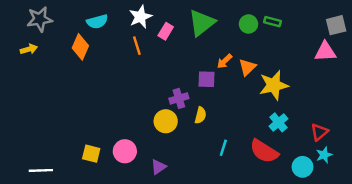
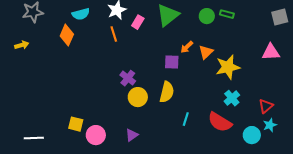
yellow arrow: (29, 49) -> (22, 45), moved
pink triangle: (325, 52) -> (271, 52), moved
purple cross: (179, 98) -> (128, 78), moved, turned -35
yellow semicircle: (200, 115) -> (167, 92), size x1.5
pink circle: (125, 151) -> (96, 135), moved

